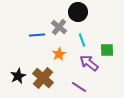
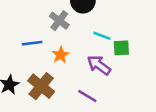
blue line: (37, 35) -> (32, 43), moved
cyan line: (82, 40) -> (102, 36), moved, turned -48

